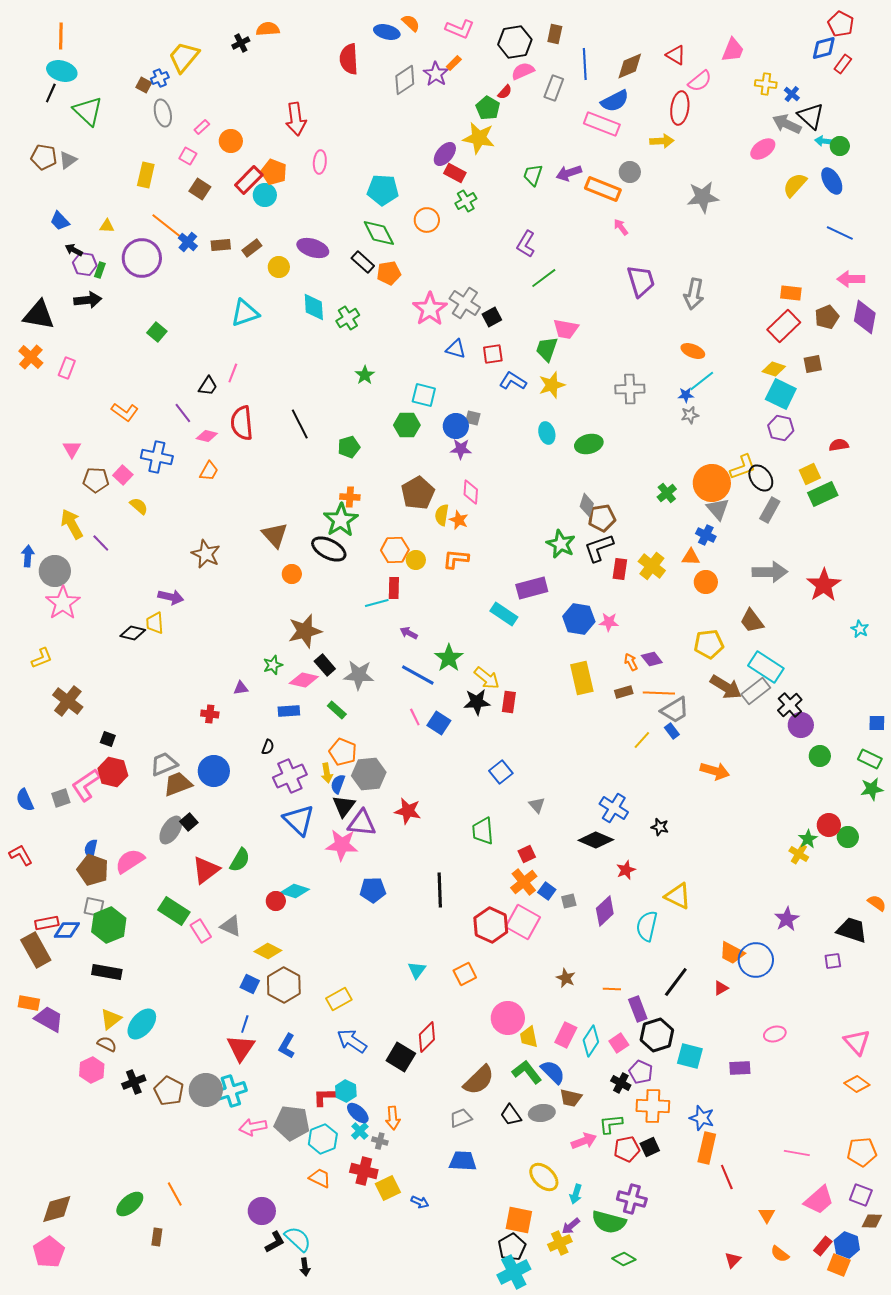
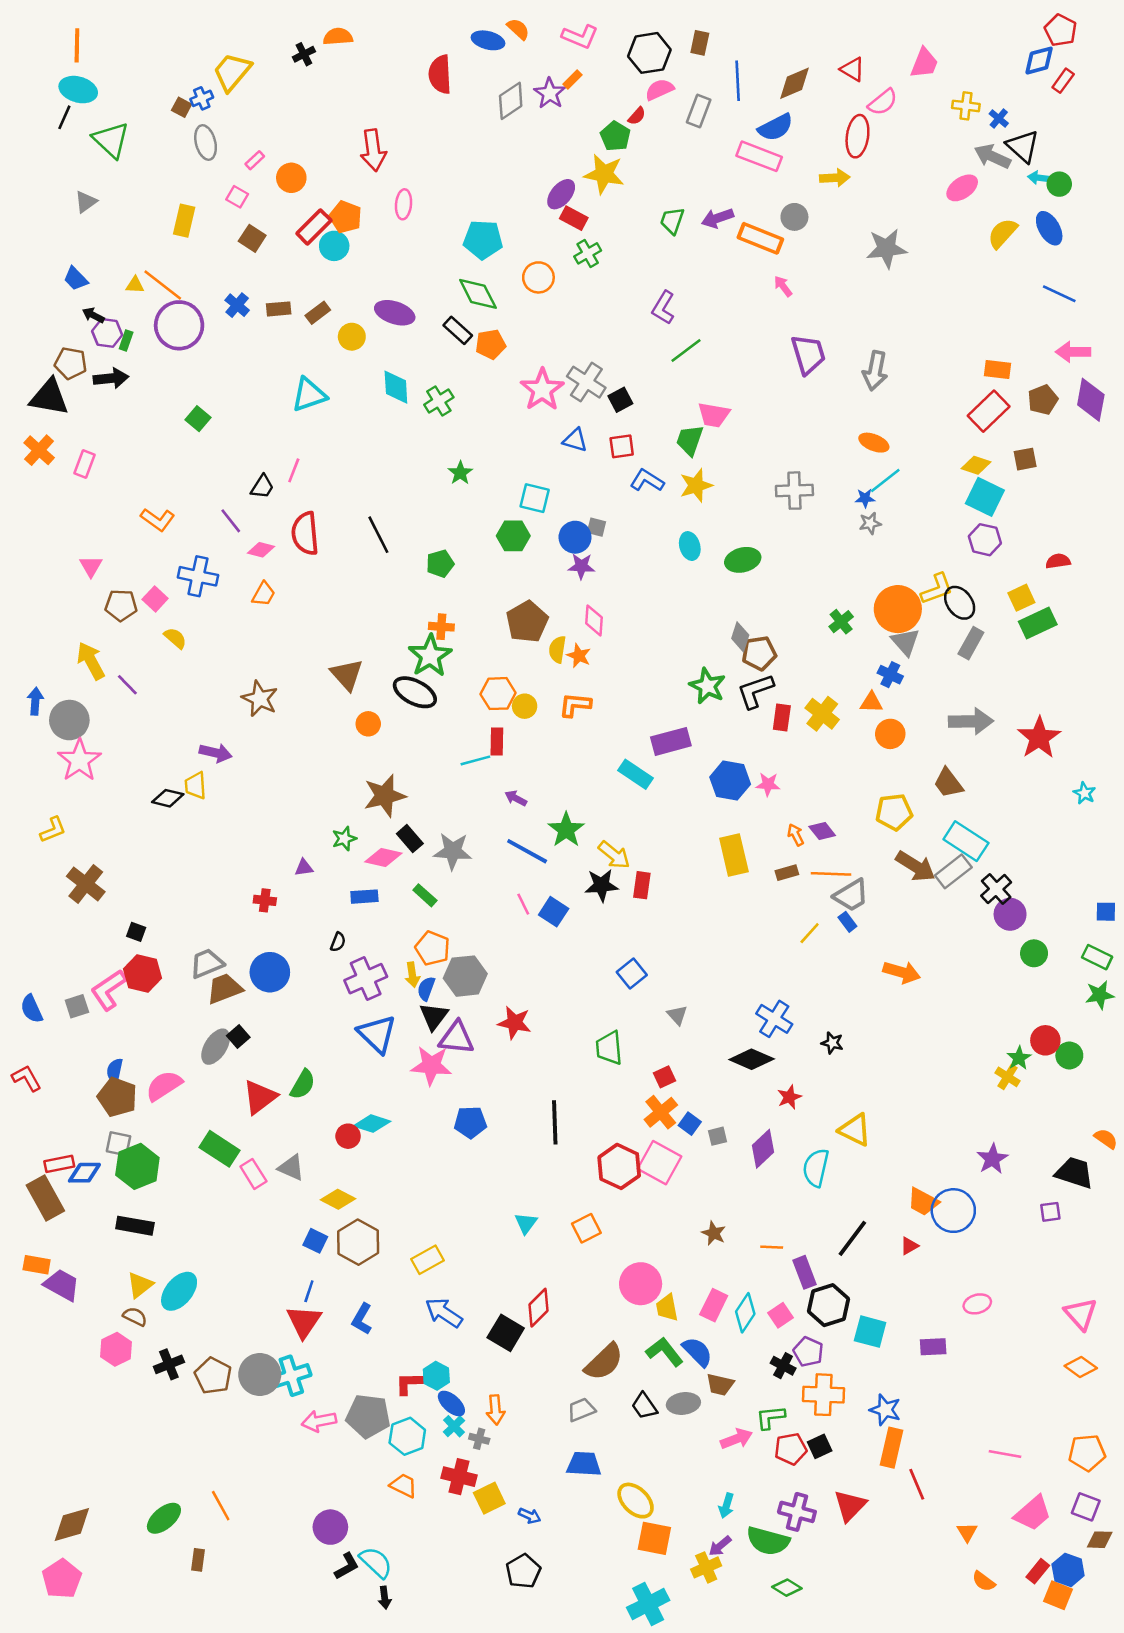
brown pentagon: (44, 157) -> (71, 363), moved
orange line: (167, 226) -> (163, 285), moved
yellow ellipse: (544, 1177) -> (636, 1501), moved
black pentagon: (512, 1247) -> (523, 1571), moved
red triangle: (733, 1260) -> (850, 1506), moved, size x1.6

